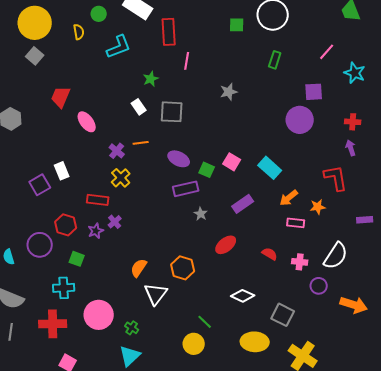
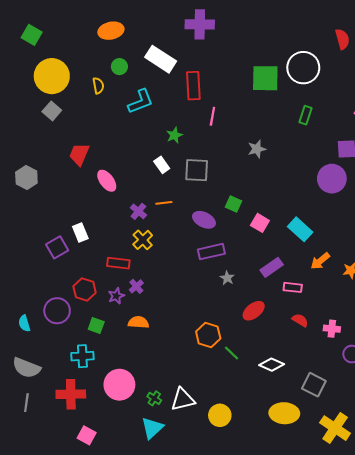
green square: (237, 25) -> (265, 78), size x1.8
green square: (207, 170) -> (234, 204), moved
pink rectangle: (296, 223) -> (293, 287), moved
orange semicircle: (139, 268) -> (138, 322), moved, turned 60
white triangle: (156, 294) -> (183, 399), moved, turned 40
green line: (205, 322) -> (231, 353), moved

